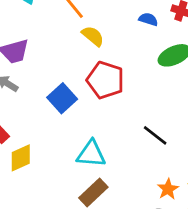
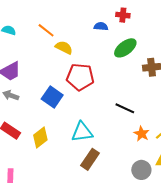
yellow diamond: (21, 158) -> (40, 137), moved
orange star: (168, 189) -> (142, 134), moved

